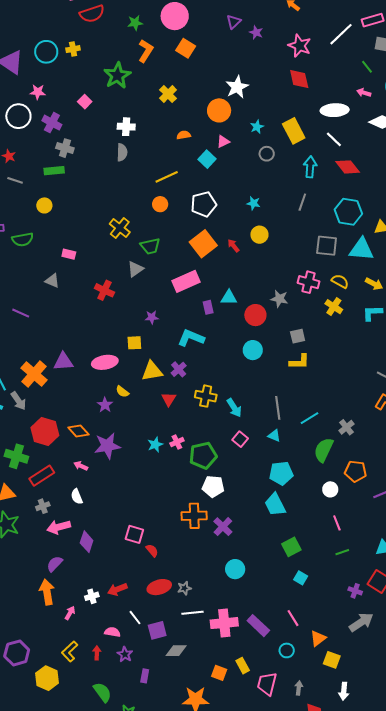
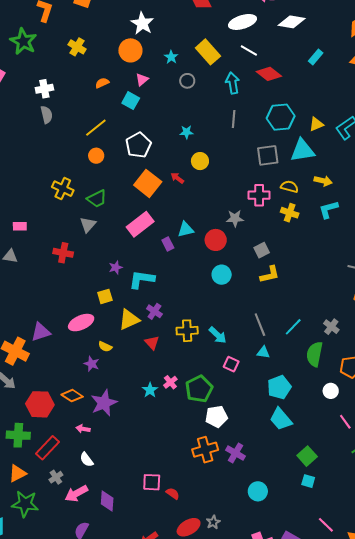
cyan L-shape: (191, 338) -> (142, 279), moved
cyan square: (301, 578) -> (308, 481), moved

